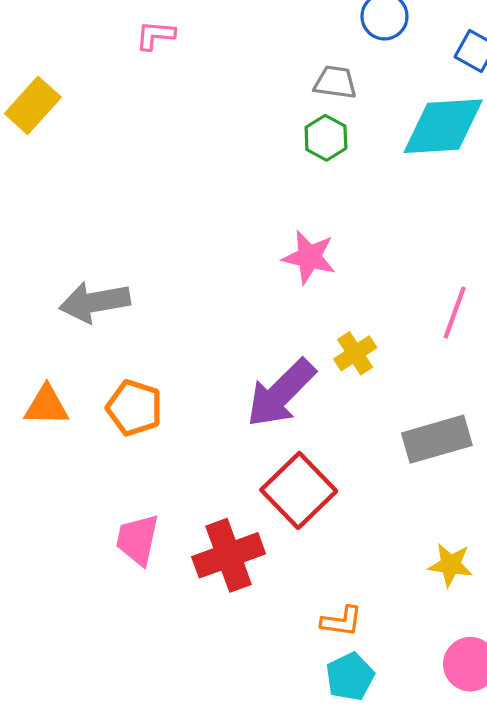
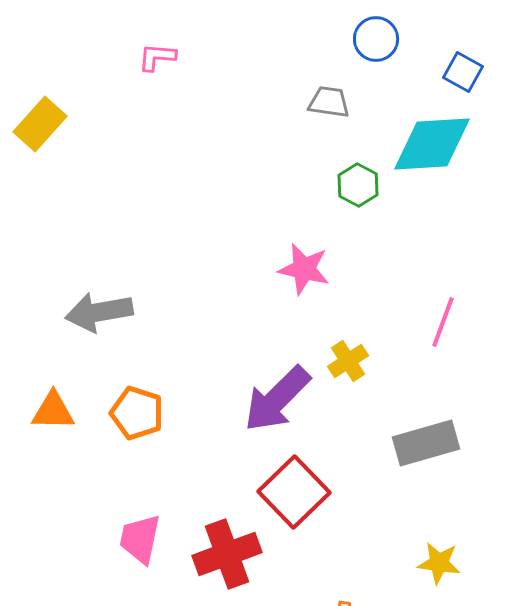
green hexagon: (326, 138) -> (358, 185), moved

